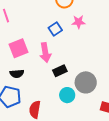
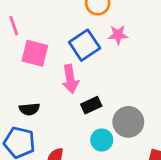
blue square: (55, 29) -> (85, 45), size x1.5
pink square: (18, 48) -> (35, 53), moved, turned 36

